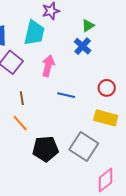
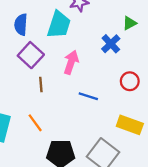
green triangle: (88, 25) -> (130, 23), moved
red circle: (107, 88) -> (130, 81), moved
brown line: (22, 98) -> (41, 85), moved

